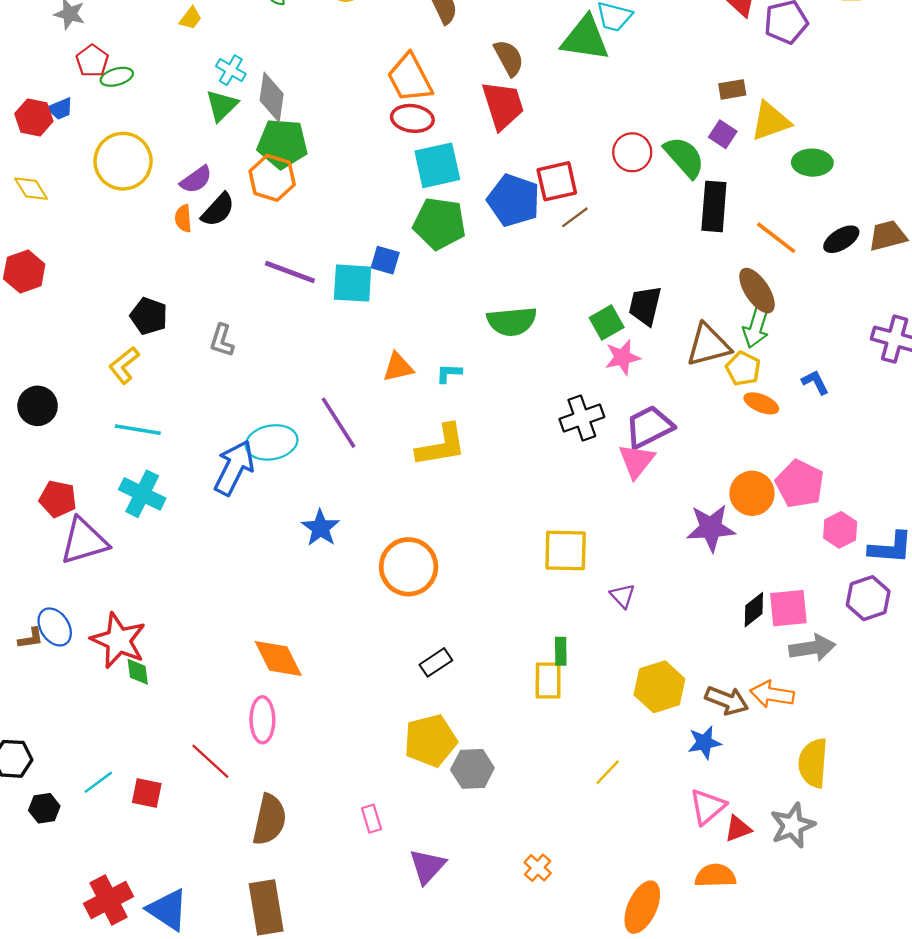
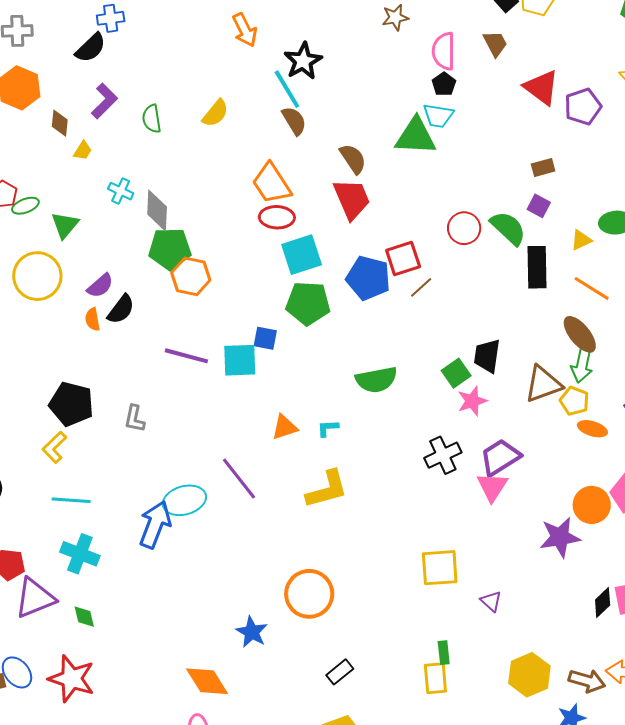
green triangle: (222, 105) -> (65, 225), moved
yellow triangle: (771, 121) -> (581, 240), moved, size x0.6
orange hexagon: (272, 178) -> (191, 276), moved
black pentagon: (149, 316) -> (71, 404), size x1.4
blue star: (320, 528) -> (252, 632), moved
green diamond: (138, 672) -> (84, 617), moved

